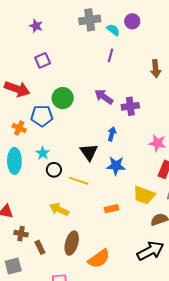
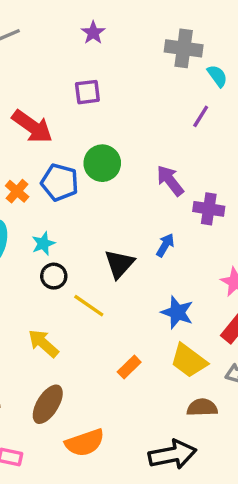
blue star: (116, 166) -> (177, 312), moved
orange rectangle: (112, 209) -> (129, 367), turned -48

